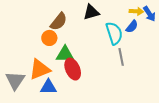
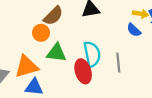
blue semicircle: (132, 27) -> (134, 30), turned 88
cyan semicircle: (114, 33) -> (92, 54), moved
red ellipse: (73, 69) -> (83, 71), moved

